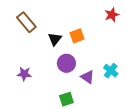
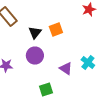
purple circle: (66, 63) -> (35, 56), moved

